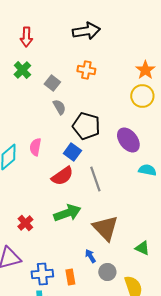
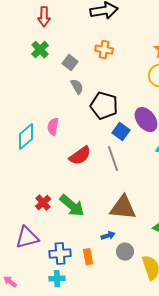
blue square: (72, 152) -> (121, 132), moved
green arrow: (67, 213) -> (72, 206), moved, turned 60
brown triangle: (105, 228) -> (123, 208), turned -40
blue arrow: (90, 256) -> (108, 236), turned 104

